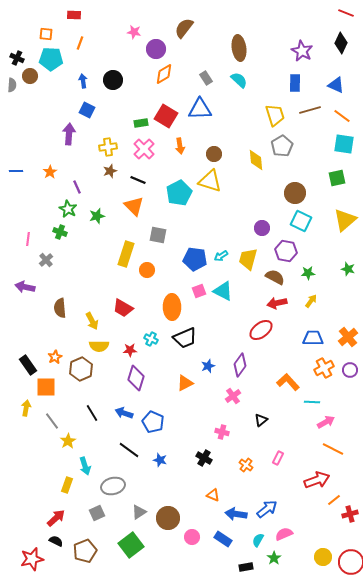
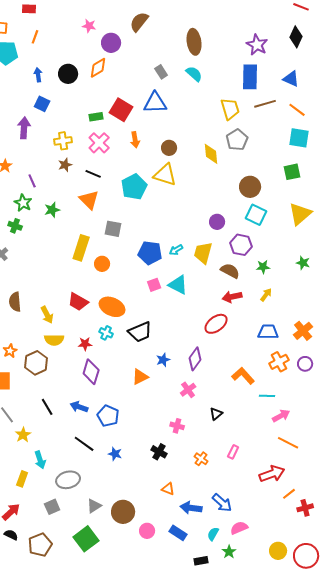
orange diamond: (164, 74) -> (98, 68), moved
blue rectangle: (295, 83) -> (250, 77), size x1.4
orange ellipse: (172, 307) -> (112, 307), moved, turned -65
blue arrow: (267, 509) -> (222, 503), turned 80

